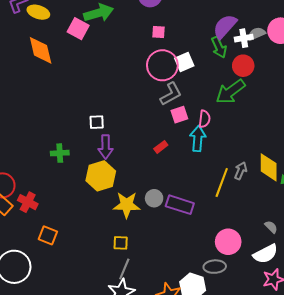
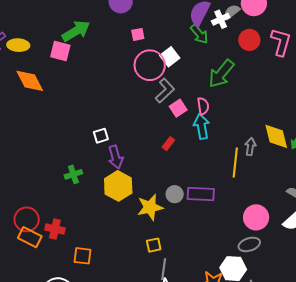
red circle: (243, 66) -> (249, 40), moved

